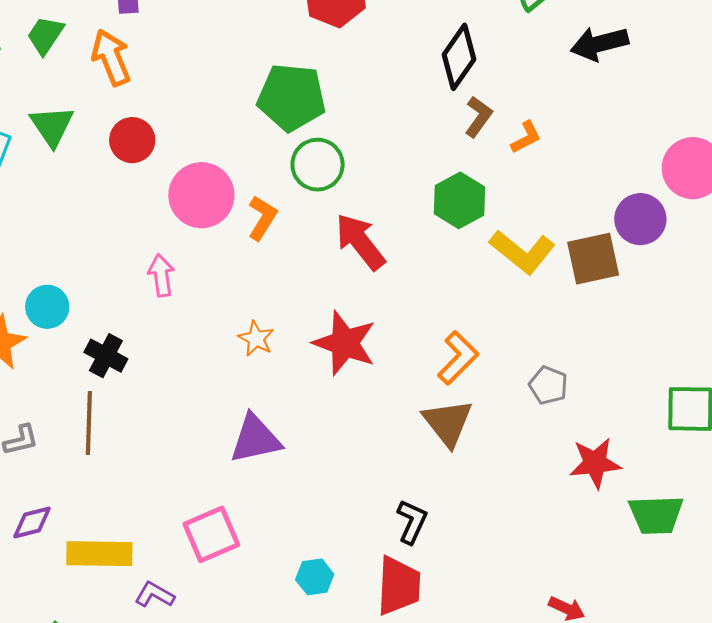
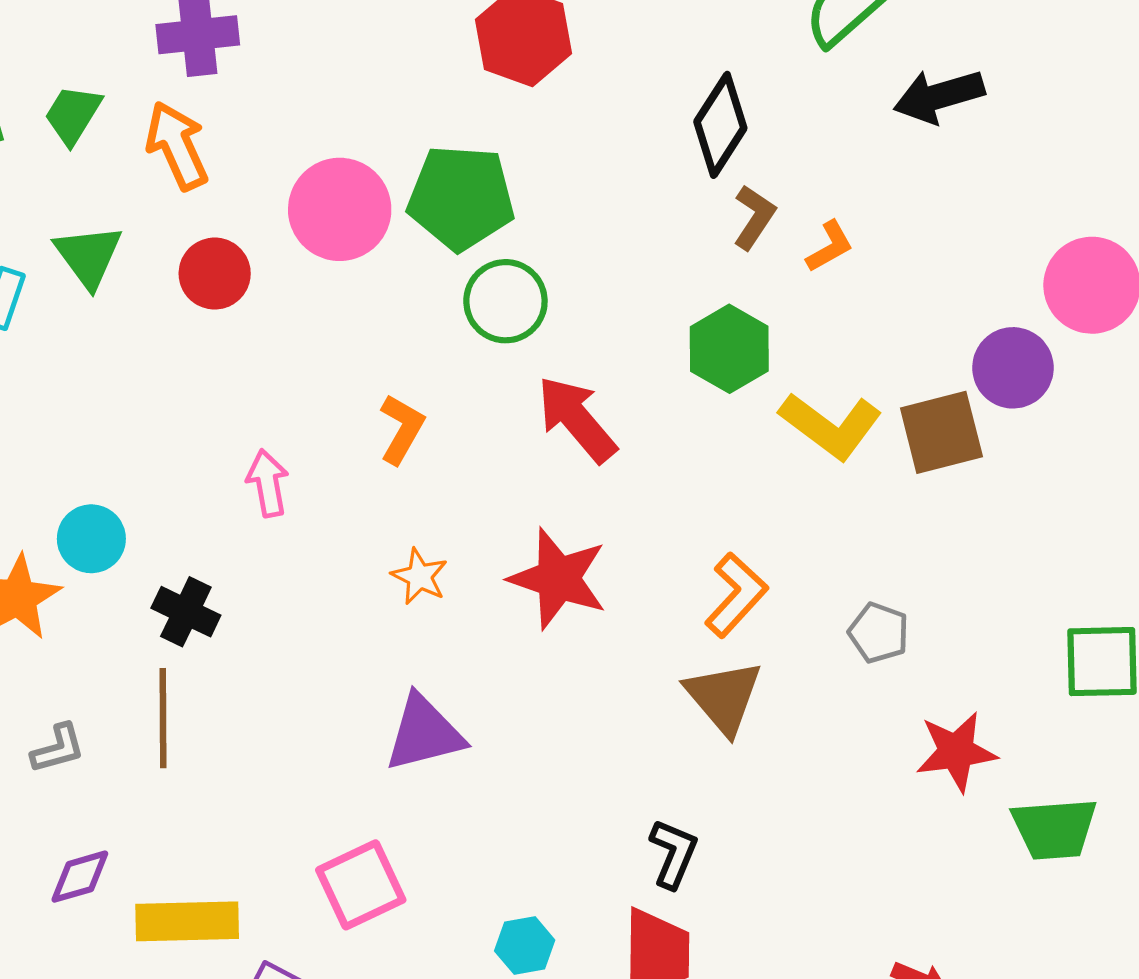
pink circle: (201, 195) -> (340, 209), moved
orange L-shape: (262, 218) -> (402, 429), moved

